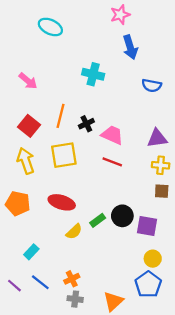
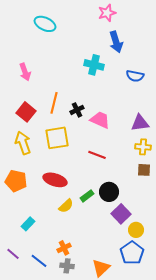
cyan cross: (93, 74) -> (94, 65), moved
pink arrow: (28, 81) -> (25, 72), turned 30
red line: (112, 162) -> (97, 155), moved
purple square: (147, 226) -> (121, 214), moved, turned 36
blue line: (40, 282) -> (39, 261), moved

